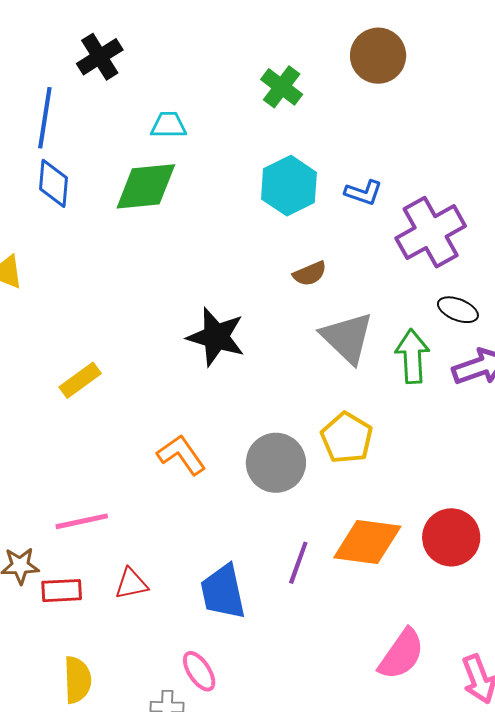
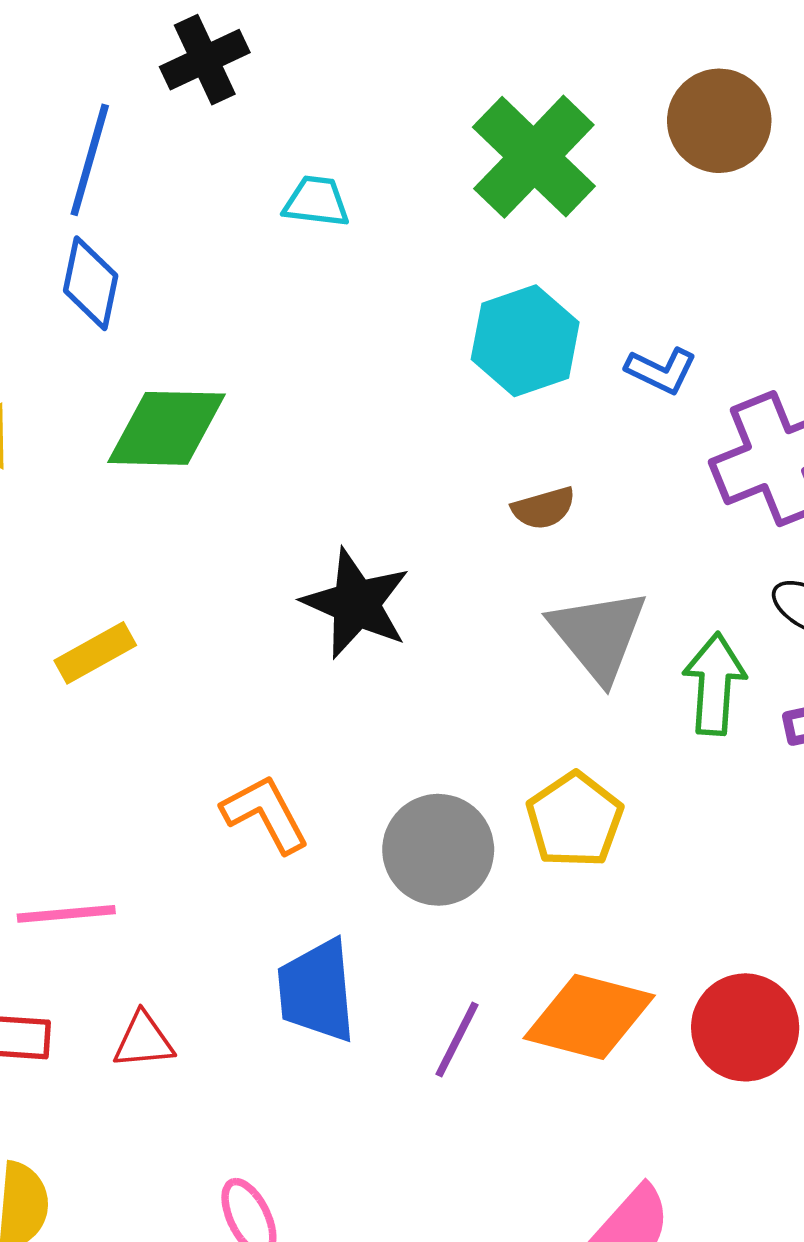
green cross: (282, 87) -> (534, 157), size x1.6
green diamond: (146, 186) -> (167, 428), moved
blue trapezoid: (223, 592) -> (317, 991), moved

